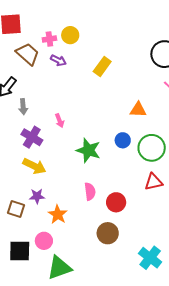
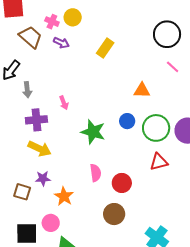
pink cross: (49, 39) -> (52, 22), turned 32
purple cross: (32, 137) -> (36, 120), turned -35

